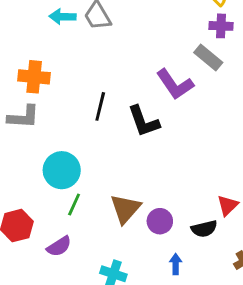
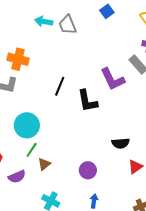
brown triangle: (125, 209) -> (44, 164), moved, size x0.6
black semicircle: (204, 229) -> (121, 143), moved

